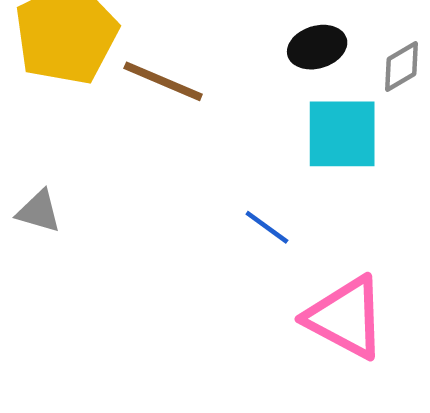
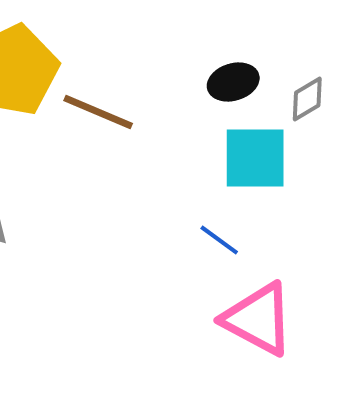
blue line: (267, 227) -> (219, 240), moved

